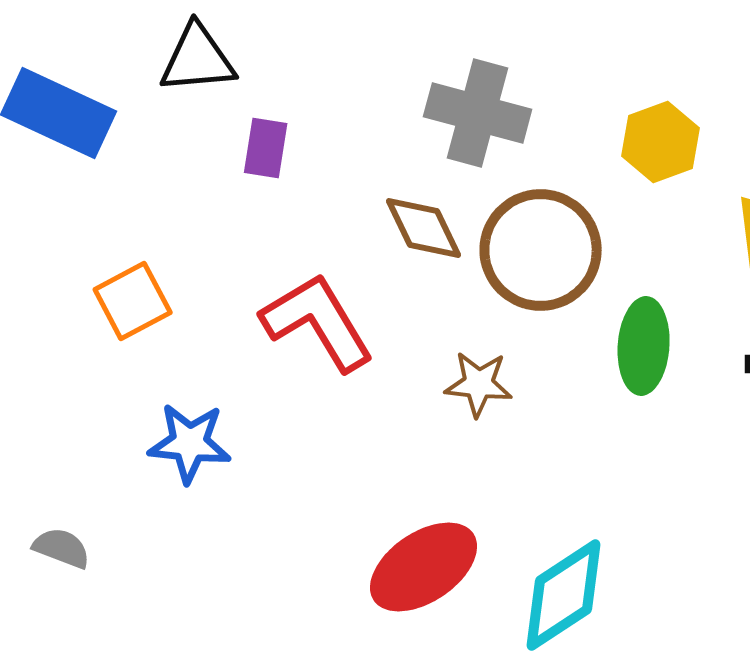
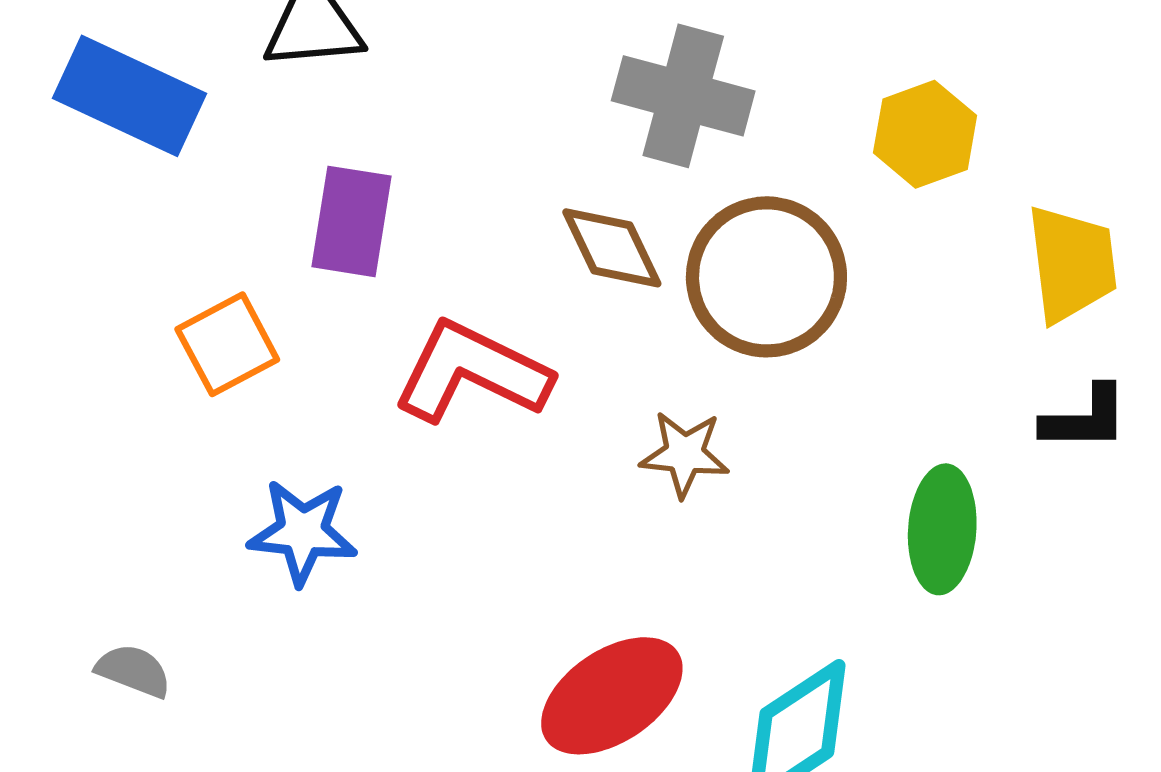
purple rectangle: (266, 148) -> (352, 221), moved, size x1.4
red L-shape: (318, 322) -> (472, 372), turned -33
green ellipse: (644, 346) -> (942, 529), moved

